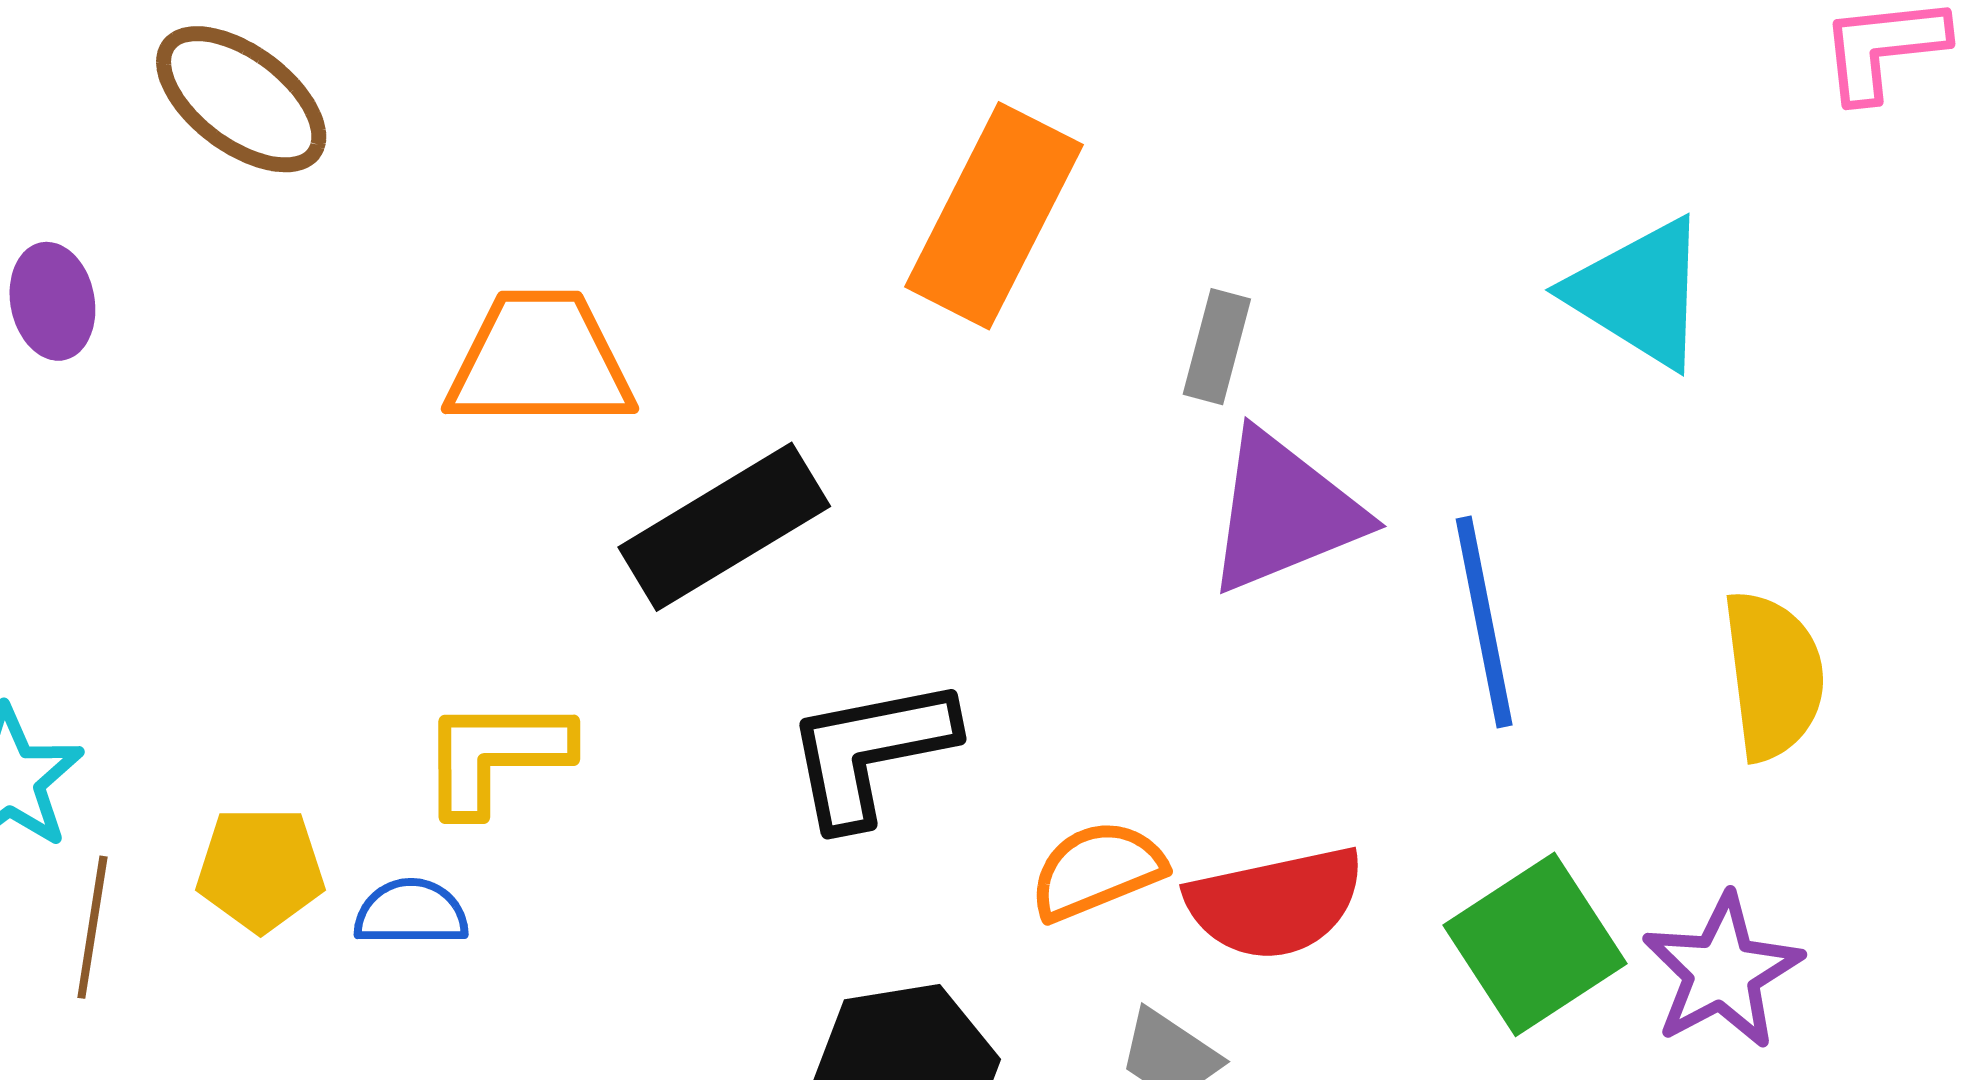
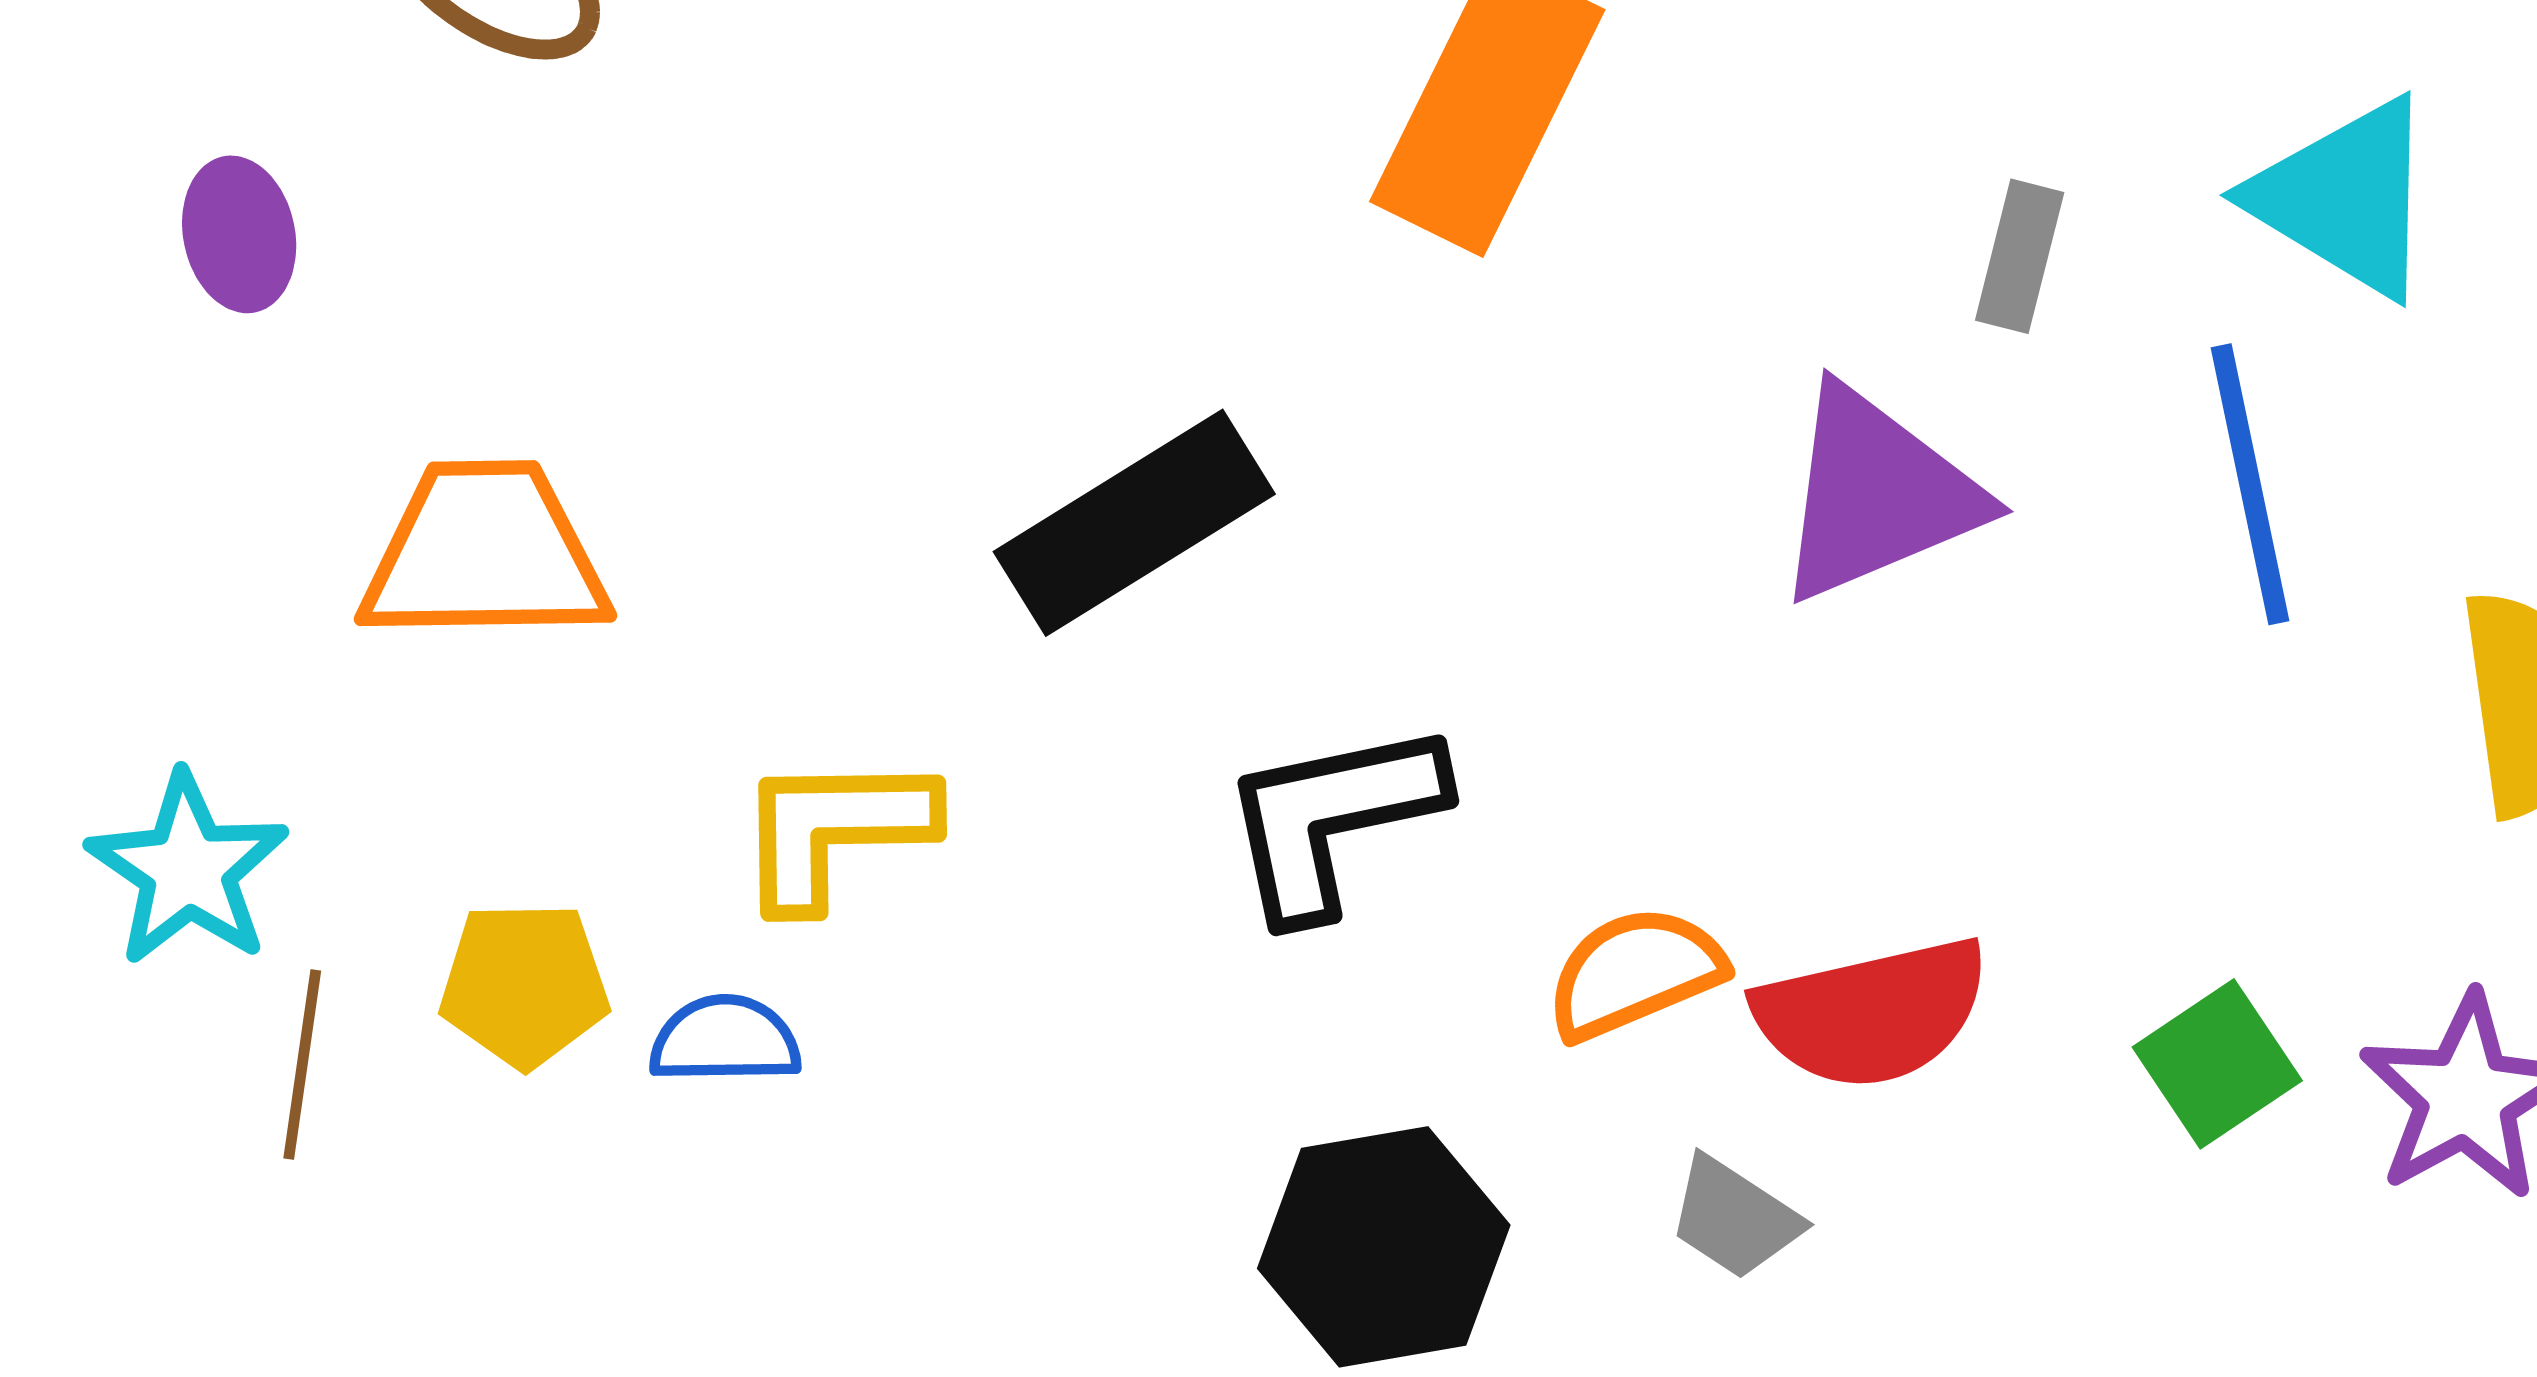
gray rectangle: (1217, 347) -> (2020, 256), moved
orange trapezoid: (540, 360) -> (485, 553), moved
blue line: (1484, 622) -> (2250, 484), moved
green square: (1535, 944) -> (2217, 1064), size x0.7

